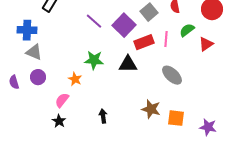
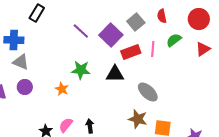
red triangle: (206, 44) -> (203, 49), moved
gray ellipse: (172, 75) -> (148, 92), moved
pink semicircle: (62, 100) -> (66, 125), moved

